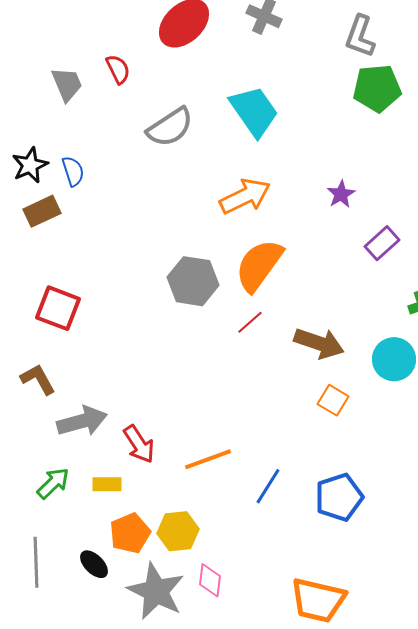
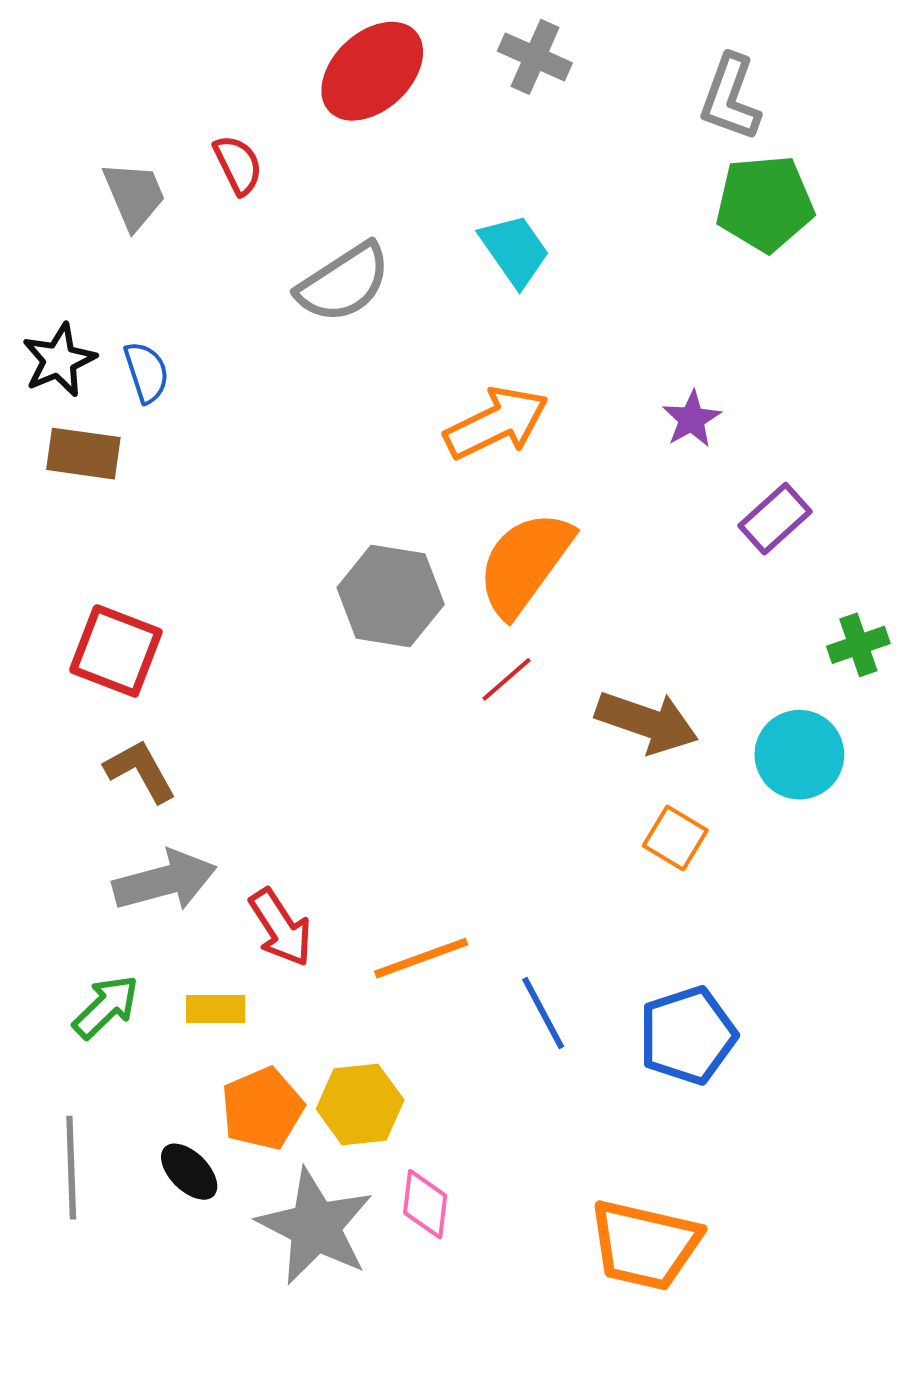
cyan trapezoid: (254, 111) -> (515, 250), size x0.7
brown rectangle: (42, 211) -> (83, 454), turned 33
brown L-shape: (38, 379) -> (140, 771), moved
blue line: (268, 486) -> (543, 1013), turned -60

